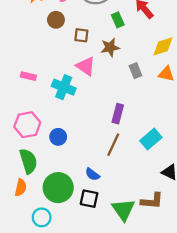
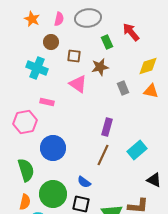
pink rectangle: (28, 76) -> (47, 102), moved
cyan cross: (64, 87) -> (37, 68), moved
pink hexagon: (27, 125) -> (25, 122), moved
blue circle: (58, 137) -> (53, 148), size x1.6
orange semicircle: (21, 188) -> (25, 202), moved

